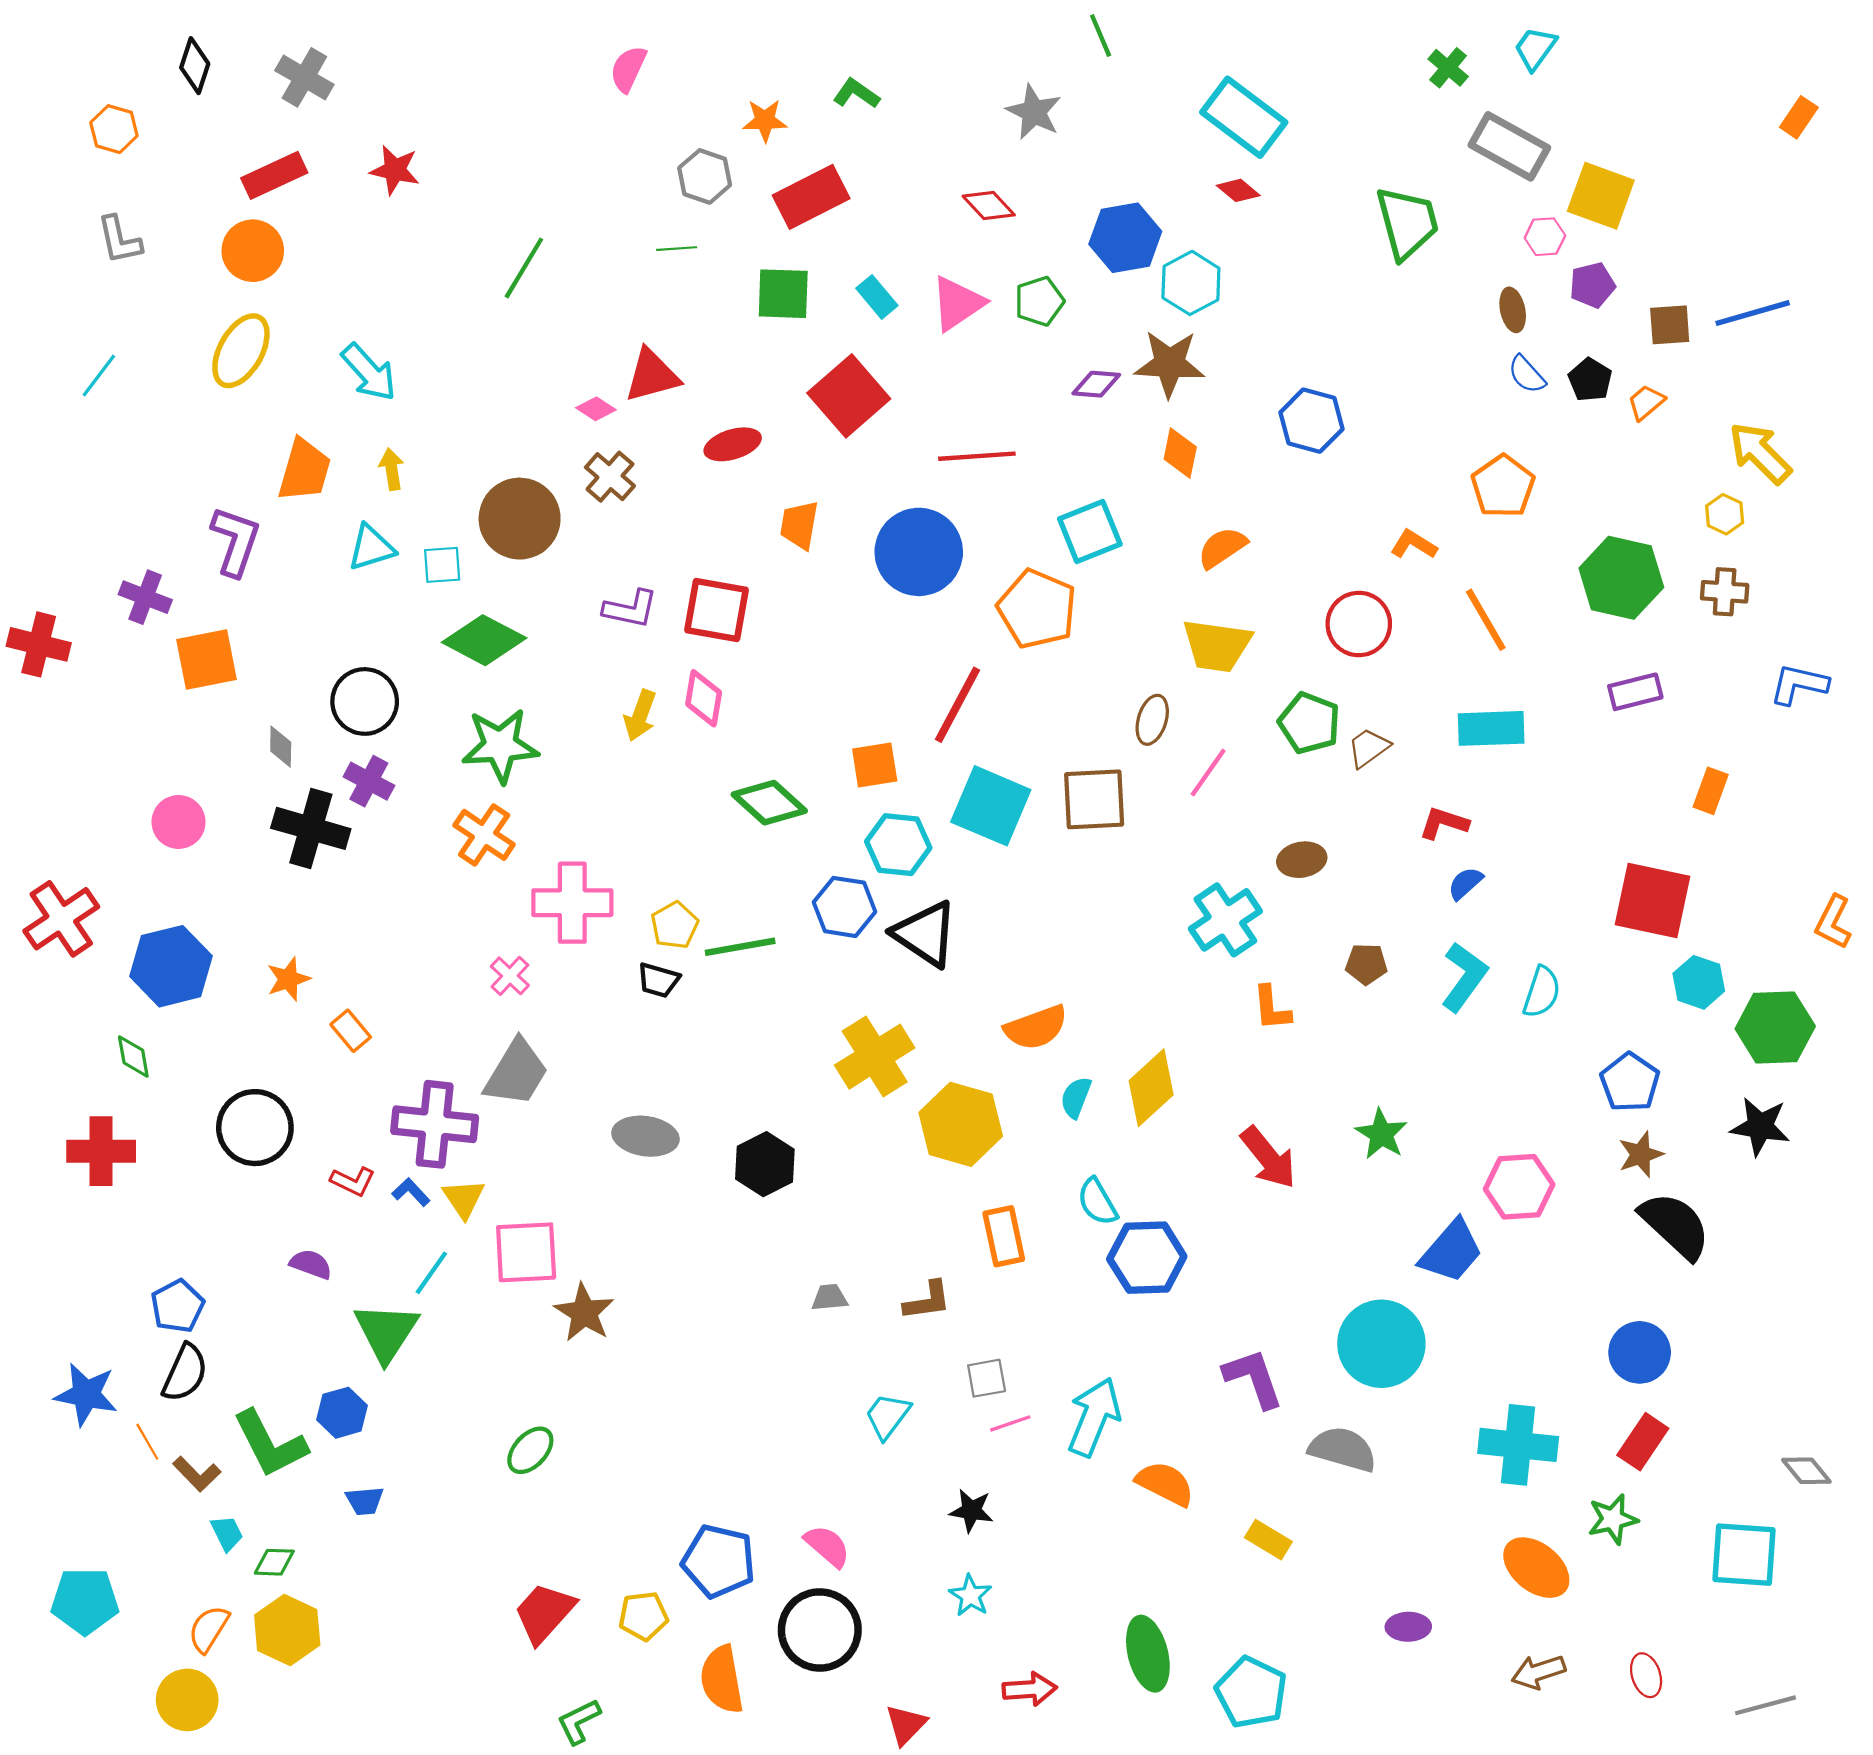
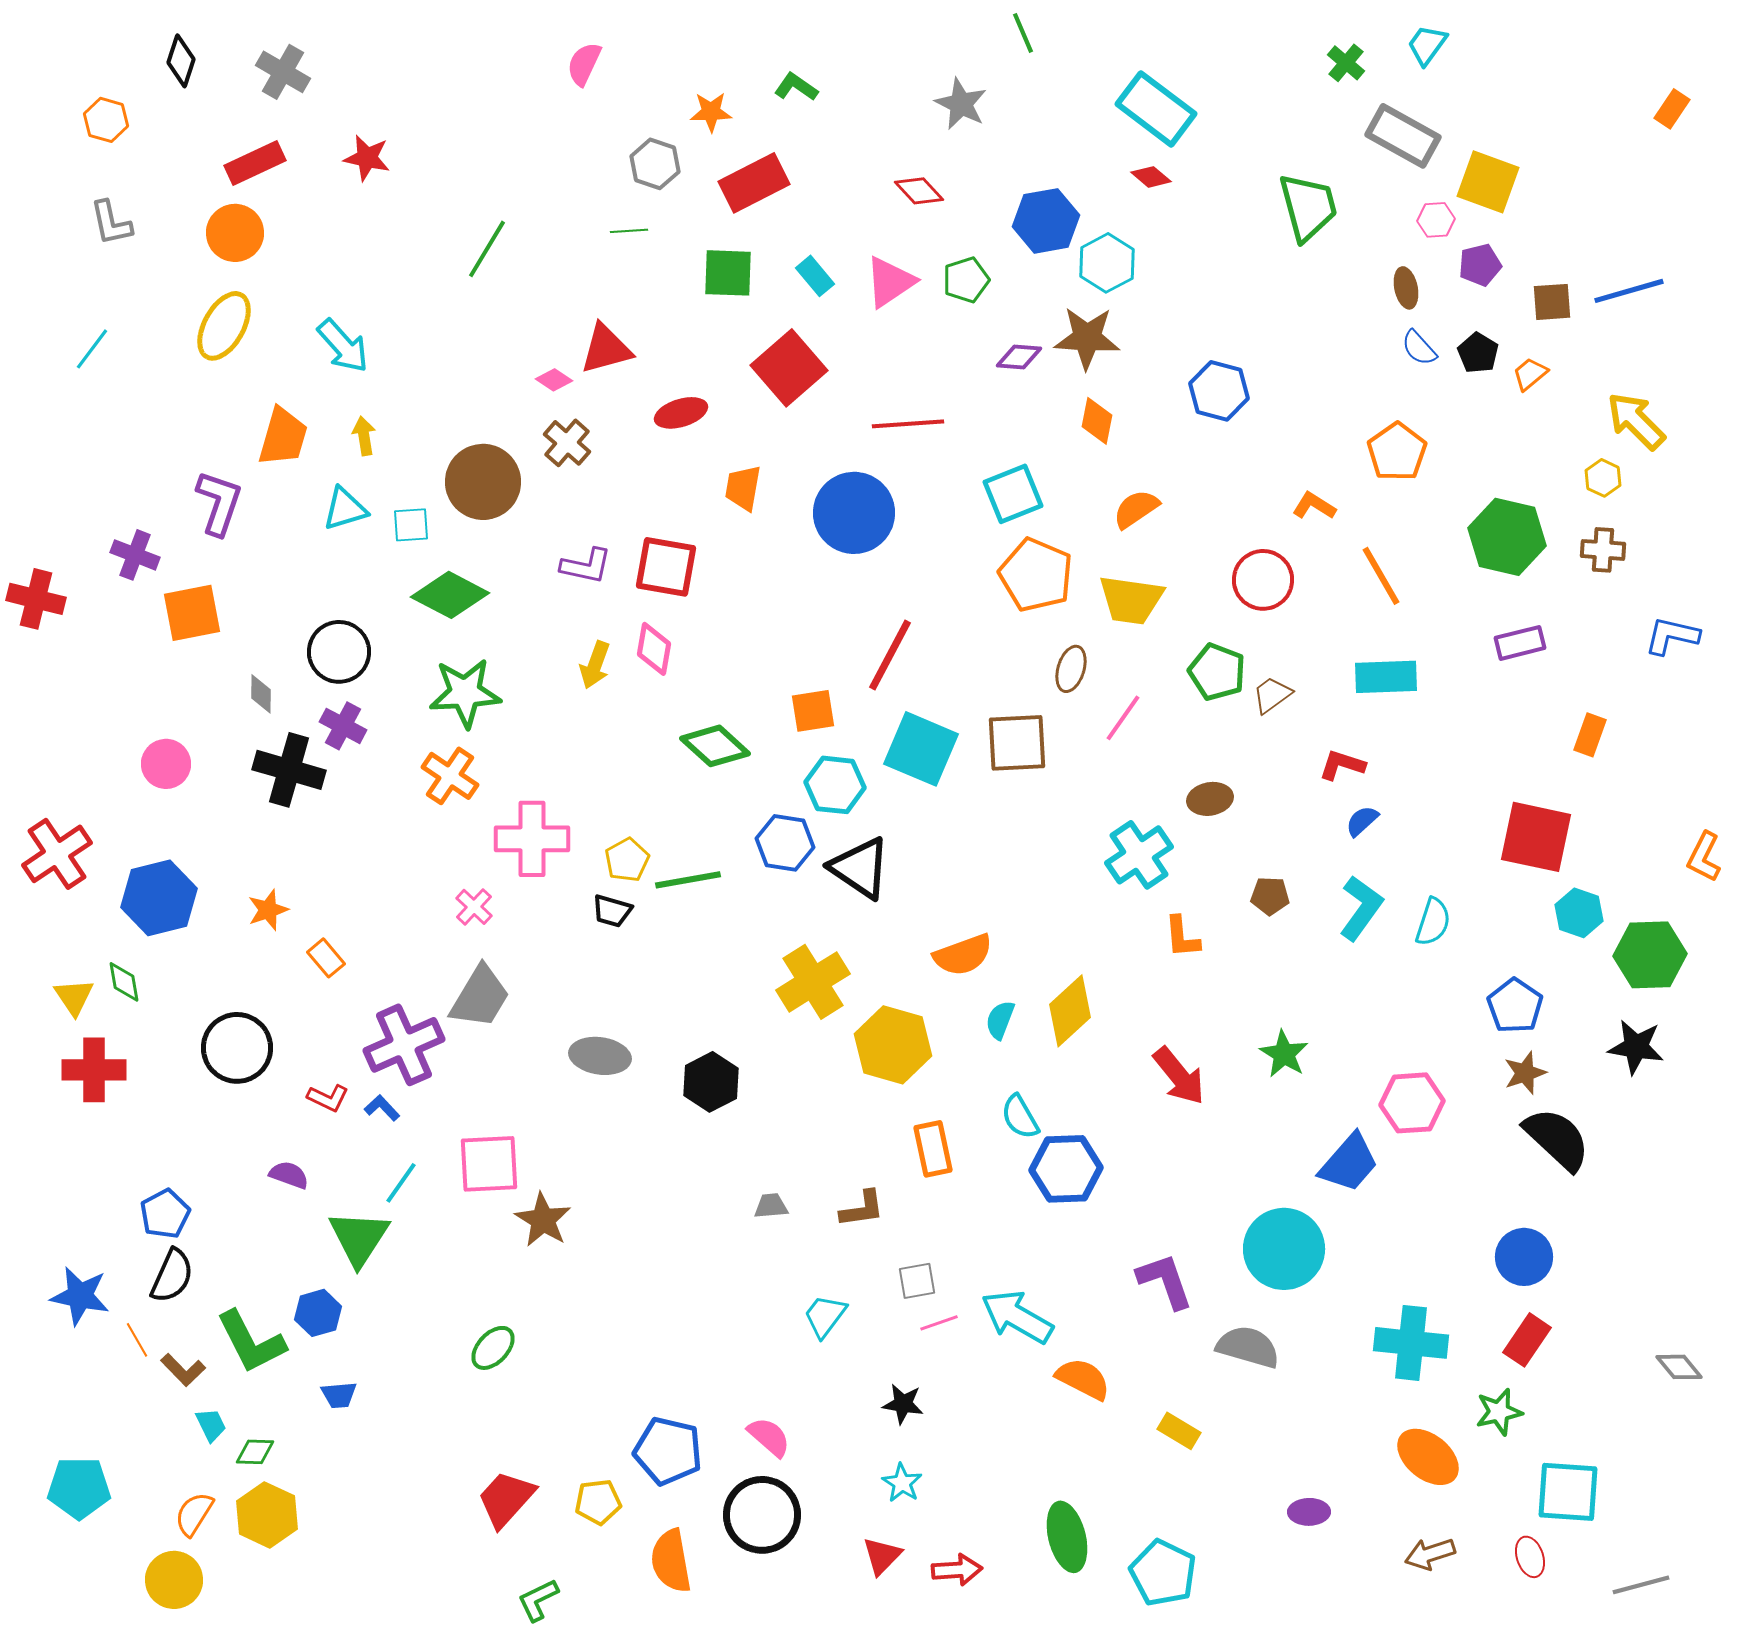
orange pentagon: (1037, 609) -> (1036, 575), moved
purple cross: (435, 1124) -> (404, 1045), turned -30
yellow triangle: (464, 1199) -> (74, 997), moved
cyan arrow: (1094, 1417) -> (1017, 1317), turned -82
cyan square: (1744, 1555) -> (1568, 1492), moved
red triangle: (906, 1725) -> (882, 1556), moved

